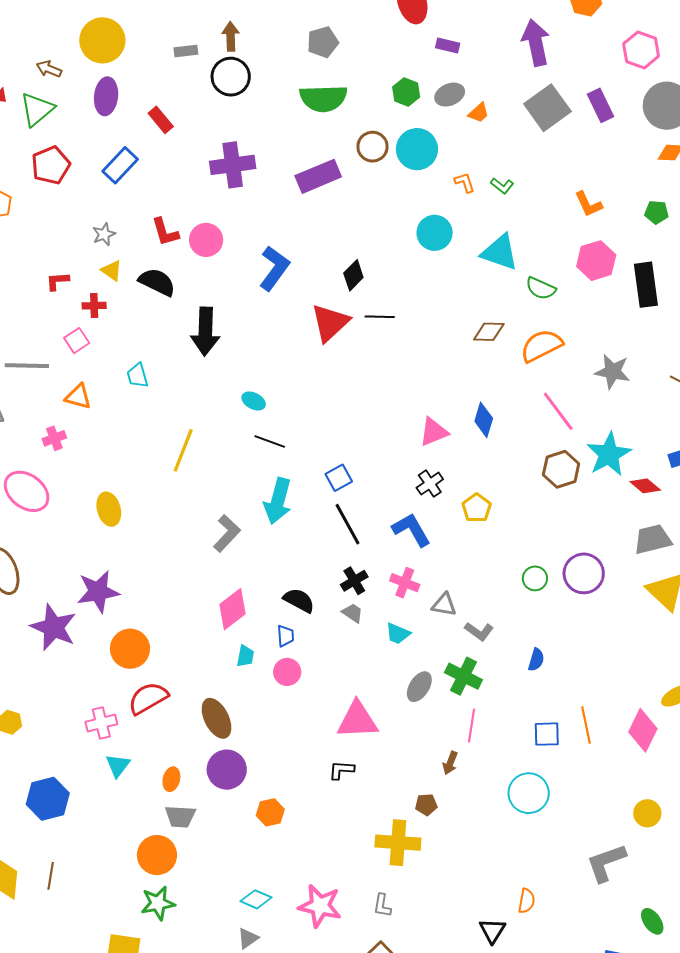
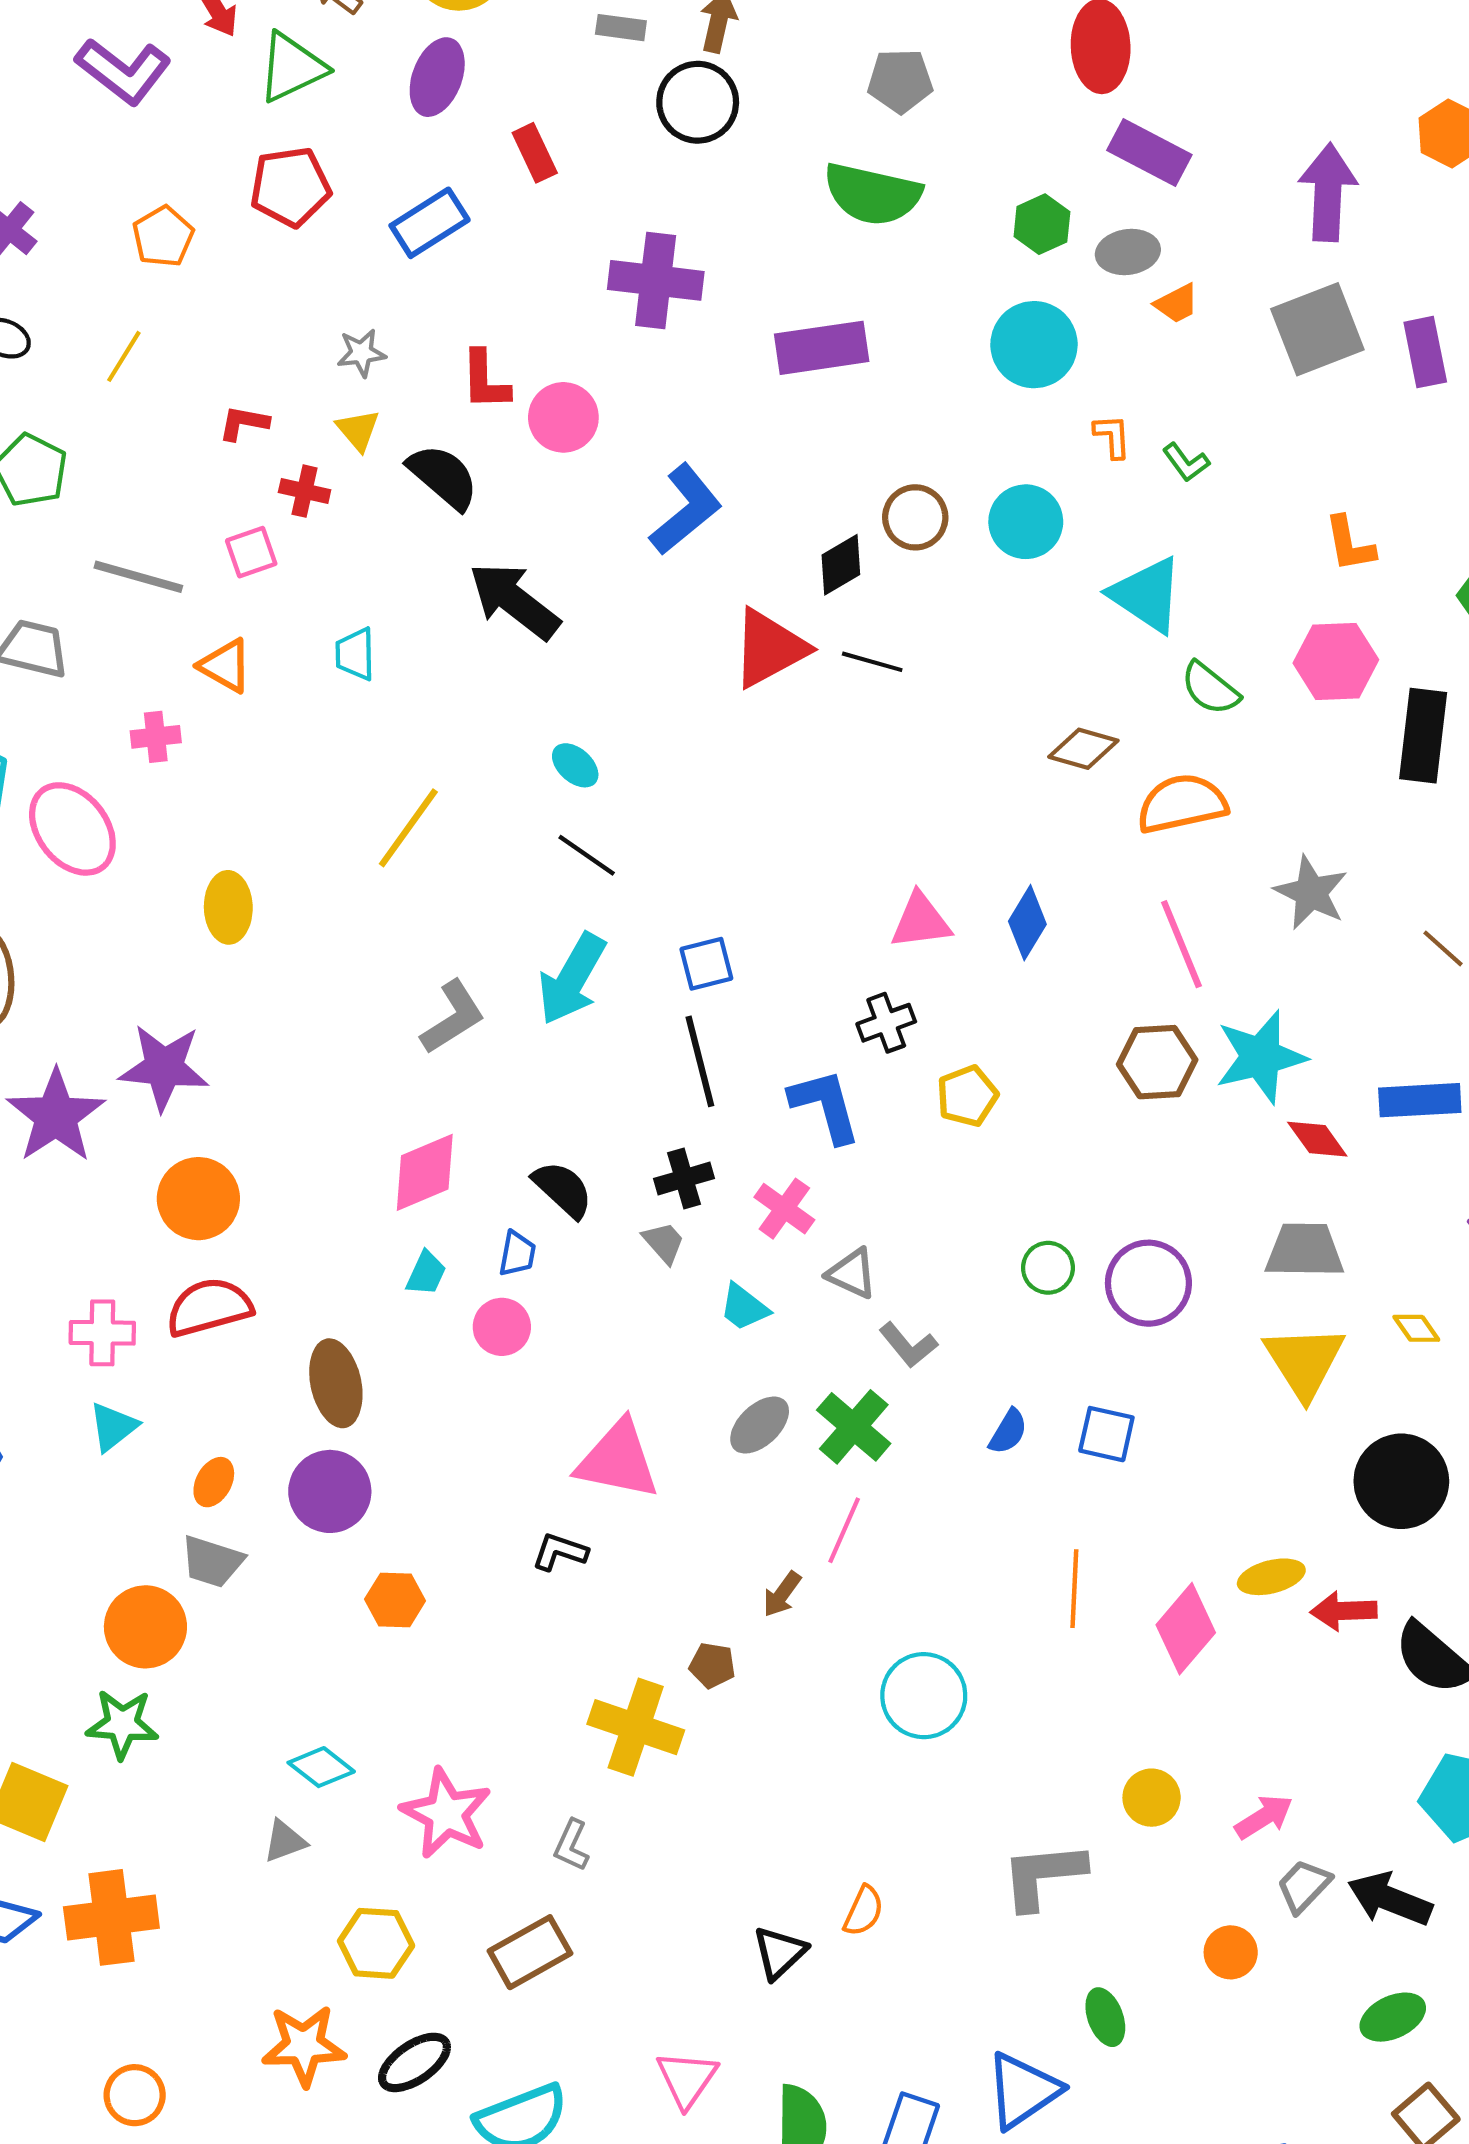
purple rectangle: (448, 46) -> (1149, 152), size x1.6
brown circle: (373, 147) -> (915, 517), moved
black arrow: (205, 331) -> (514, 601), turned 111
blue square: (547, 734) -> (1106, 1434), moved

